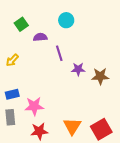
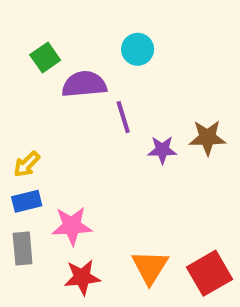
purple semicircle: (40, 37) -> (84, 84), size x1.5
yellow arrow: (12, 60) -> (27, 164), moved
brown star: (100, 76) -> (207, 138), moved

